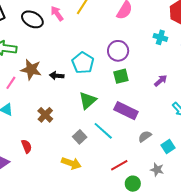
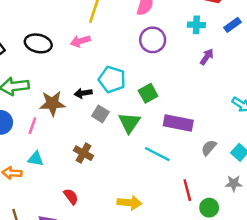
pink arrow: (57, 13) -> (80, 41), moved, turned -56
purple circle: (118, 51) -> (153, 40), moved
black arrow: (57, 76) -> (83, 93), moved
green square: (121, 76) -> (148, 93), moved
purple arrow: (161, 81) -> (207, 57), moved
gray square: (80, 137) -> (100, 114), moved
red line: (119, 165) -> (187, 190), turned -60

